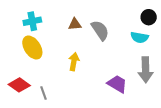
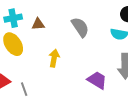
brown triangle: (75, 24) -> (38, 24), moved

